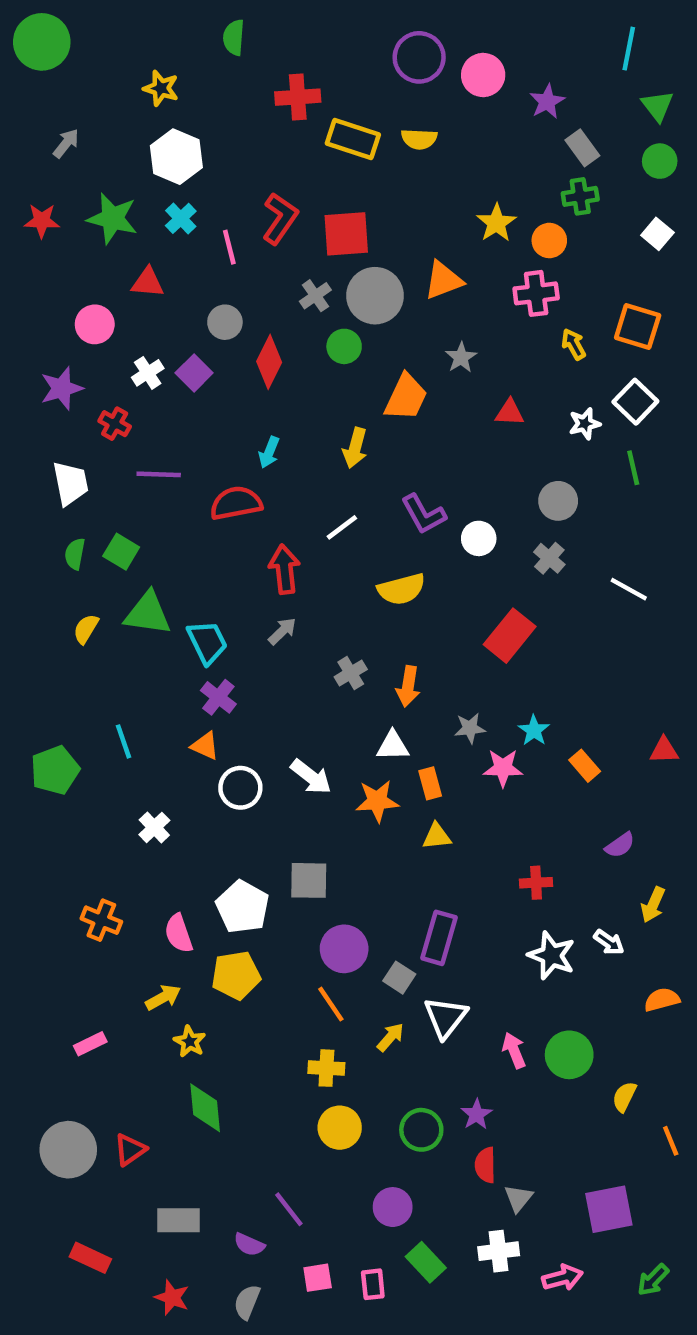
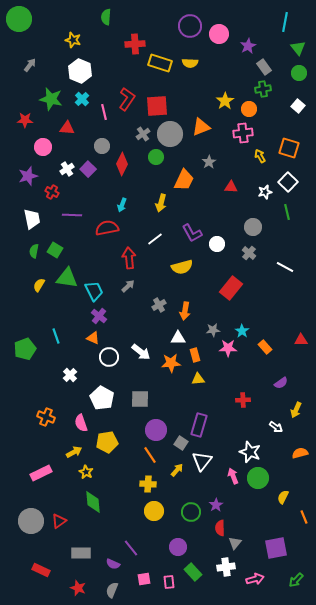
red star: (42, 221) -> (25, 120), moved
white pentagon: (243, 907) -> (102, 398), moved
white star: (552, 955) -> (250, 452), moved
pink rectangle: (90, 1044) -> (41, 473), size x1.5

